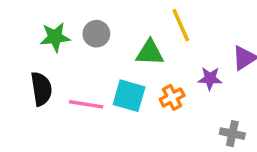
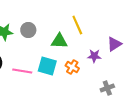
orange cross: (172, 97) -> (72, 67), turned -32
gray cross: (232, 134) -> (107, 88), turned -32

